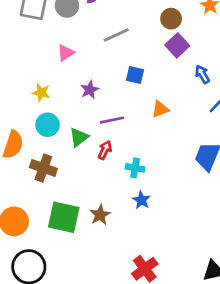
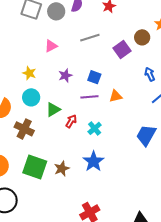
brown circle: (171, 19) -> (142, 37), moved
purple square: (177, 45) -> (122, 50), moved
blue square: (135, 75) -> (94, 77), moved
purple line: (112, 120) -> (89, 97), moved
cyan cross: (135, 168) -> (95, 128), moved, turned 32
blue star: (141, 200) -> (93, 161), size x1.5

